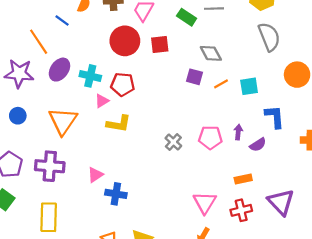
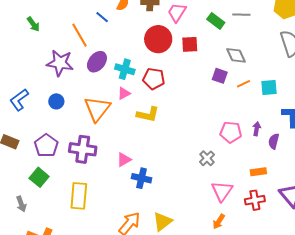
pink triangle: (102, 101) -> (124, 93), moved
gray cross: (173, 142) -> (207, 158), moved
purple semicircle: (258, 145) -> (274, 141), turned 133

